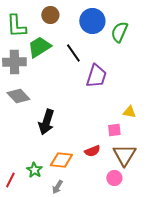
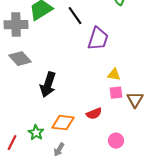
yellow triangle: (129, 112) -> (114, 75), moved
brown triangle: (124, 155) -> (135, 100), moved, size x0.7

